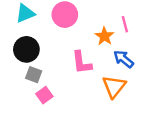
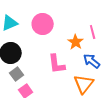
gray square: (34, 75) -> (17, 74), turned 32

